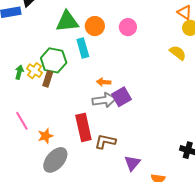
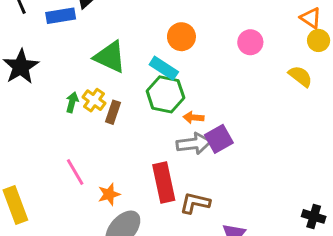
green triangle: (67, 21) -> (110, 57), moved, turned 30
pink circle: (128, 27) -> (250, 42), moved
cyan rectangle: (83, 48) -> (164, 68), turned -42
green hexagon: (54, 60) -> (165, 94), moved

